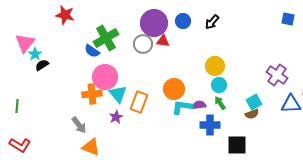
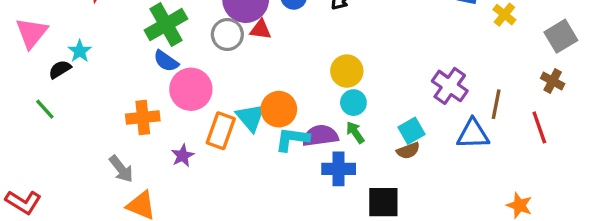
blue semicircle: (92, 51) -> (166, 61), moved
cyan star: (35, 54) -> (80, 51), moved
pink circle: (105, 77) -> (191, 89), moved
cyan triangle: (118, 94) -> (251, 117), moved
purple semicircle: (199, 105) -> (320, 136), size x1.5
green line: (17, 106) -> (45, 109), moved, turned -48

